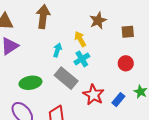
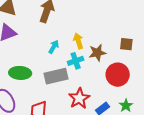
brown star: (98, 21) -> (97, 53), moved
red circle: (126, 63) -> (118, 75), size x1.5
gray rectangle: (66, 78) -> (56, 76), turned -65

